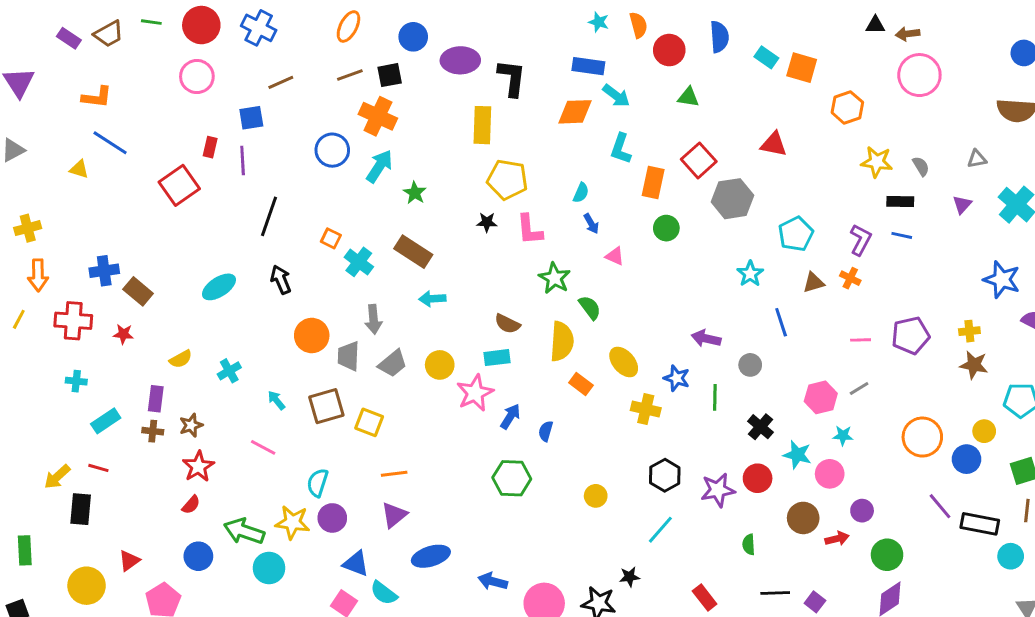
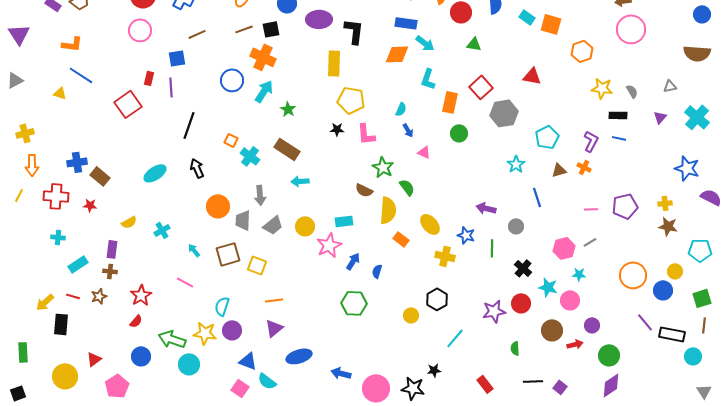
brown semicircle: (507, 324) -> (364, 190), moved
brown star: (191, 425) -> (99, 296), moved
black hexagon: (665, 475) -> (437, 299), moved

